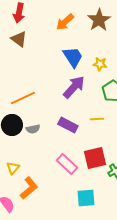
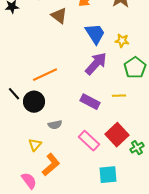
brown triangle: (19, 39) -> (59, 16), moved
gray semicircle: (33, 129) -> (55, 125), moved
red square: (95, 158) -> (117, 135), turned -30

